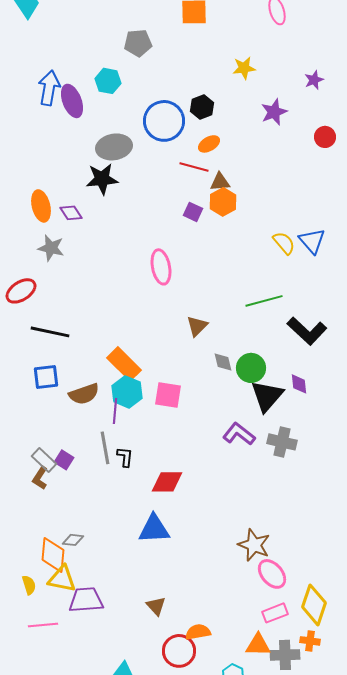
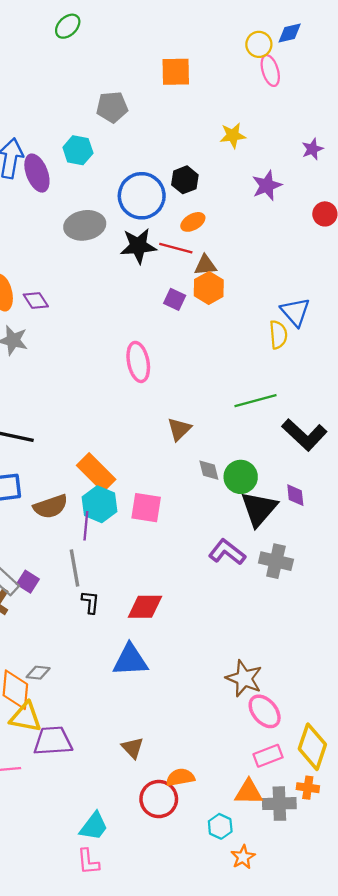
black star: (102, 179) -> (138, 246), moved
blue triangle: (312, 241) -> (295, 312), moved
yellow semicircle: (284, 243) -> (278, 335), turned 35
black L-shape: (125, 457) -> (90, 602), moved

